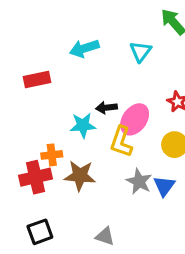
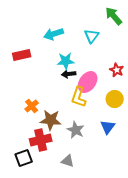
cyan star: (83, 125) -> (66, 61), moved
orange cross: (52, 155) -> (32, 106), turned -32
red cross: (35, 177) -> (41, 140), moved
gray star: (139, 182) -> (76, 130), moved

